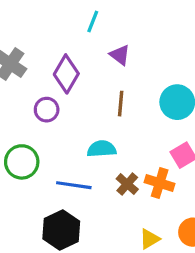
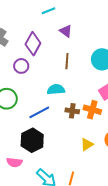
cyan line: (93, 22) -> (49, 11), turned 48
brown cross: (127, 184) -> (72, 111), turned -32
blue line: (74, 185) -> (39, 112), turned -35

